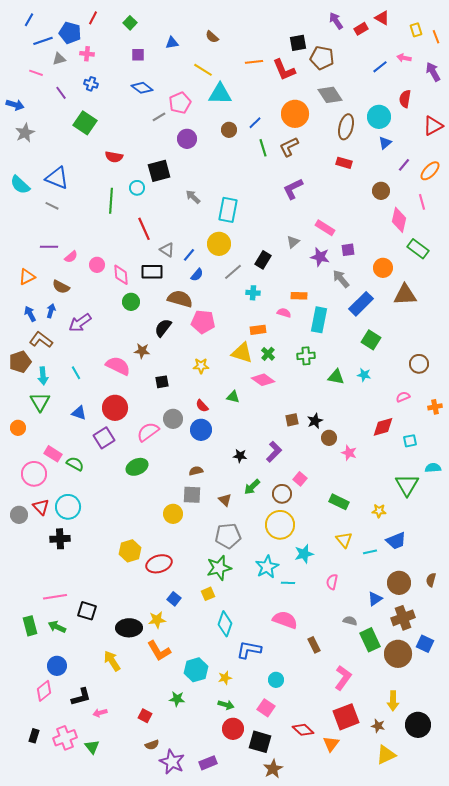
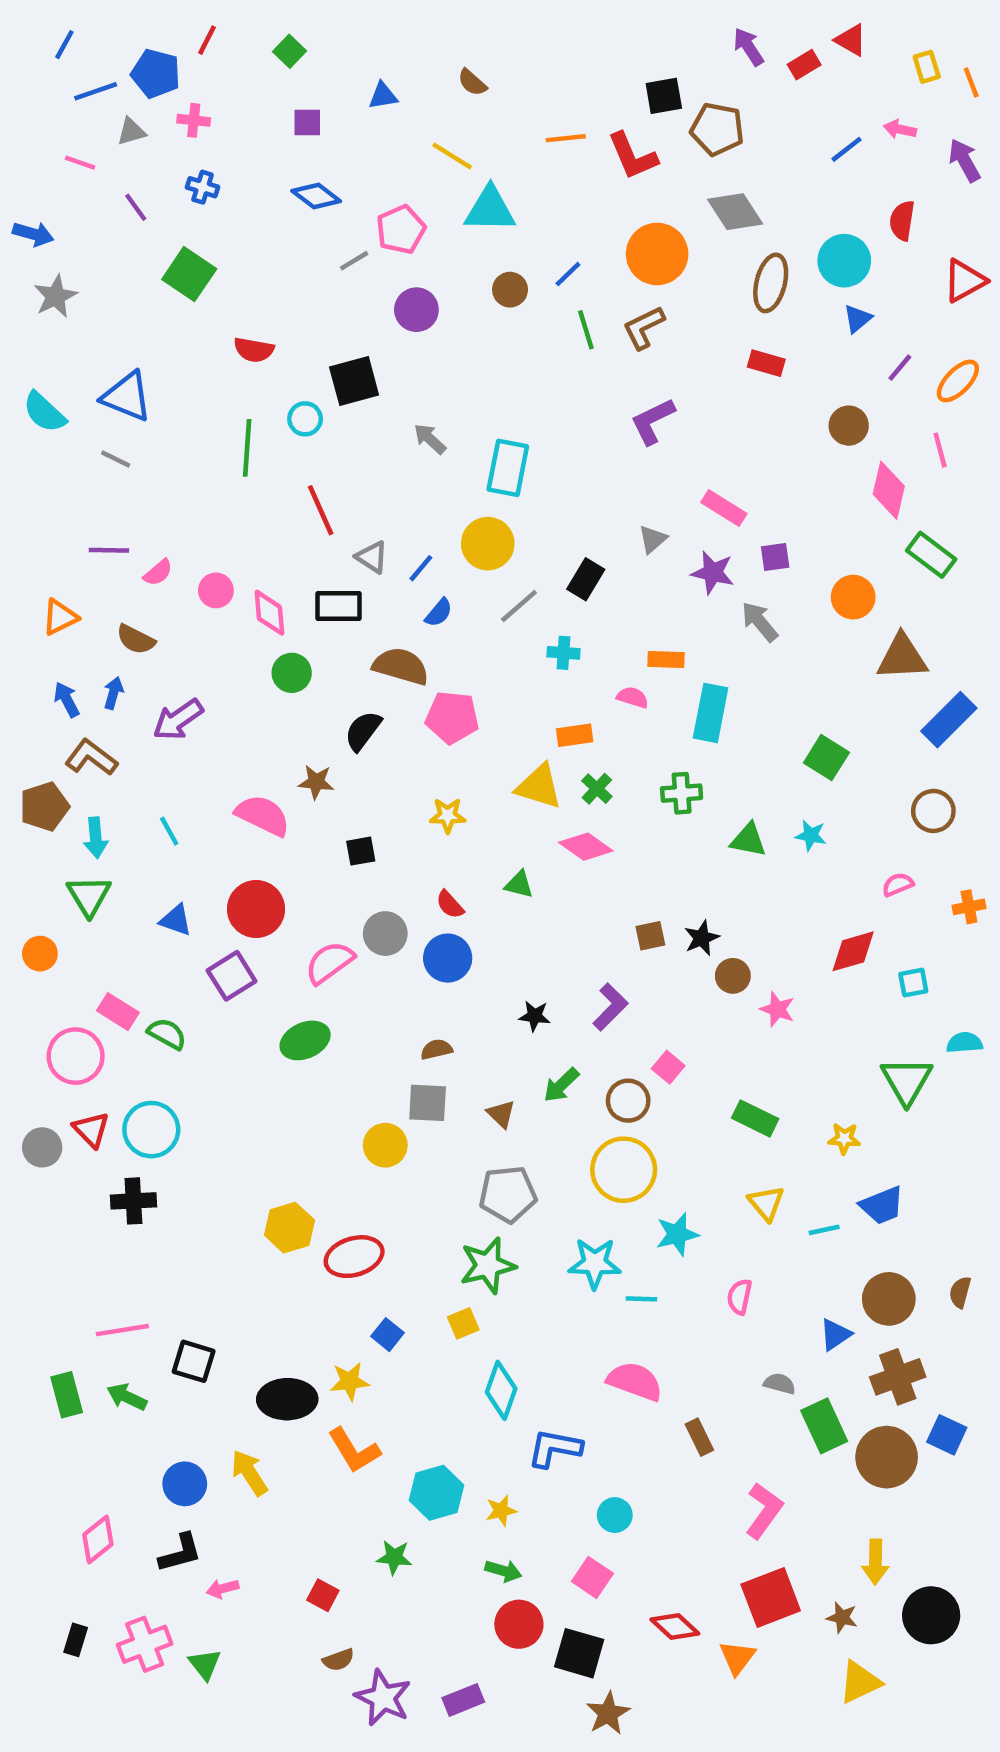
blue rectangle: (361, 304) -> (949, 720), moved
cyan star: (267, 567) -> (595, 1263), turned 30
blue circle: (57, 666) -> (185, 1484), moved

